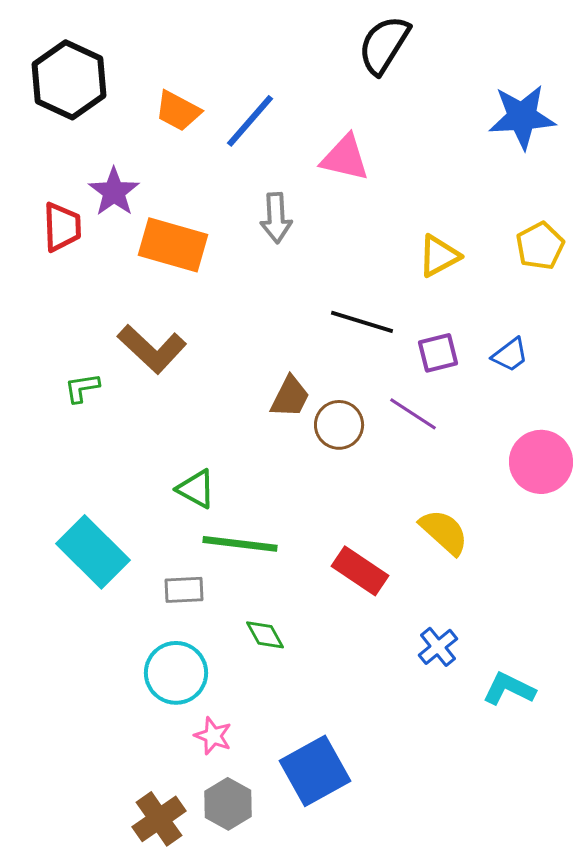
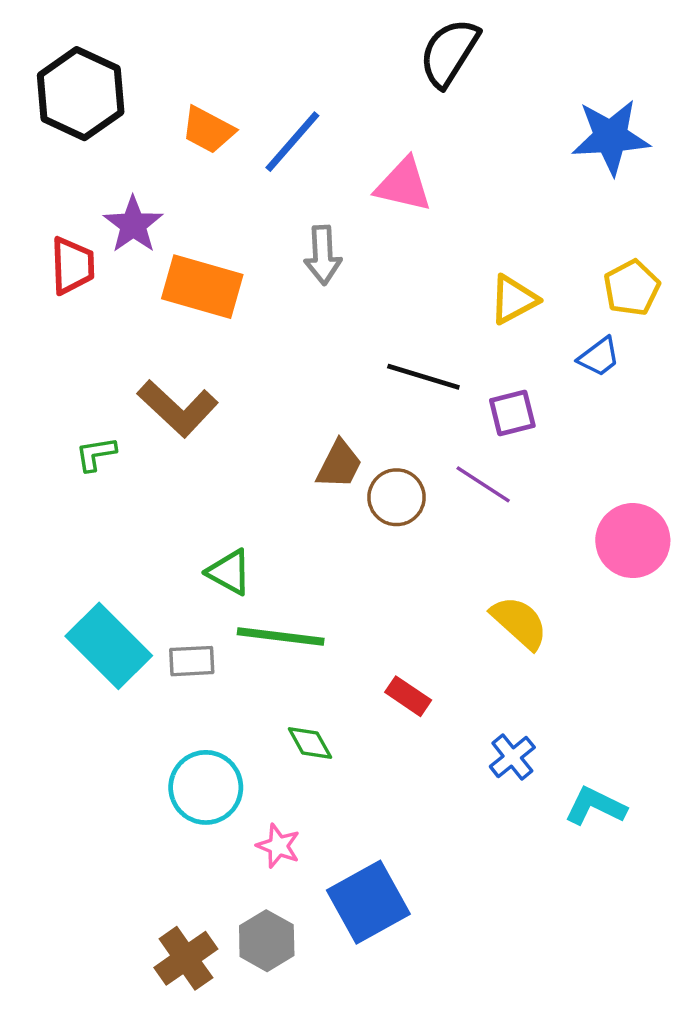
blue trapezoid: (510, 355) -> (599, 357), moved
red rectangle: (360, 571) -> (408, 696), moved, size x0.7
gray rectangle: (184, 590) -> (192, 661), moved
pink star: (213, 736) -> (278, 846), moved

